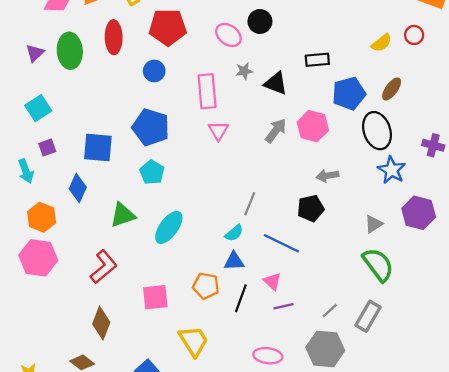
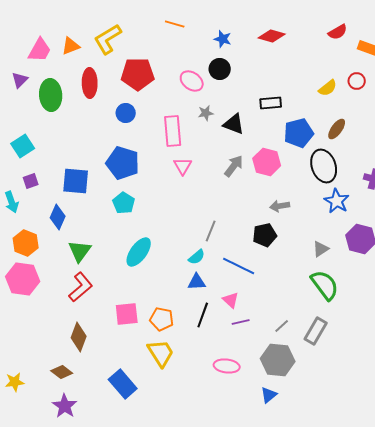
purple triangle: (35, 53) -> (20, 80), moved
green triangle: (123, 215) -> (80, 251), moved, turned -35
orange pentagon: (206, 286) -> (162, 319), moved

